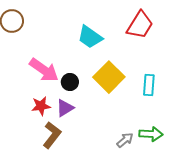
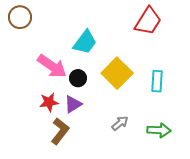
cyan trapezoid: (90, 37) -> (85, 42), moved, turned -88
gray arrow: (125, 140) -> (120, 123), moved

